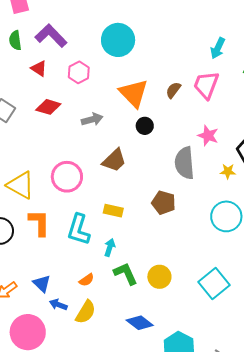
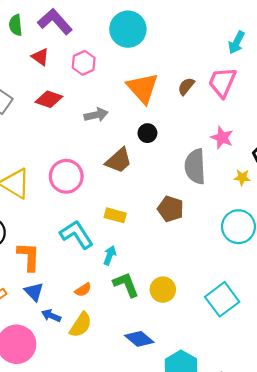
black circle: (145, 126) -> (147, 133), moved
orange L-shape: (39, 223) -> (29, 257), moved
cyan L-shape: (79, 230) -> (77, 234), turned 128

